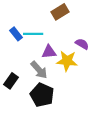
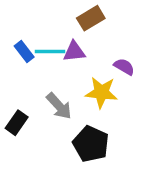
purple triangle: (49, 52) -> (74, 52), moved
black pentagon: (42, 95) -> (91, 144), moved

